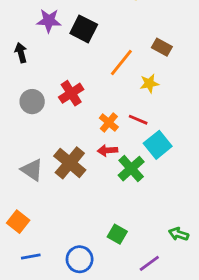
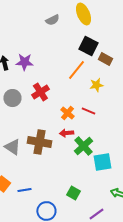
purple star: (49, 21) -> (24, 62), moved
black square: (84, 29) -> (88, 46), moved
cyan square: (158, 145) -> (102, 162), moved, turned 30
brown cross: (70, 163) -> (39, 142), turned -30
blue line: (31, 256) -> (24, 190), moved

